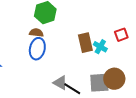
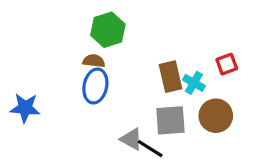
brown circle: (114, 79) -> (216, 116), moved
gray square: (99, 83) -> (170, 120), moved

